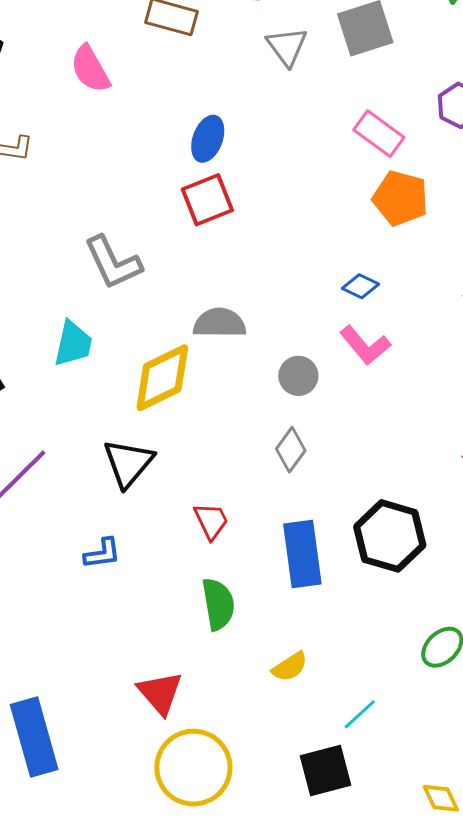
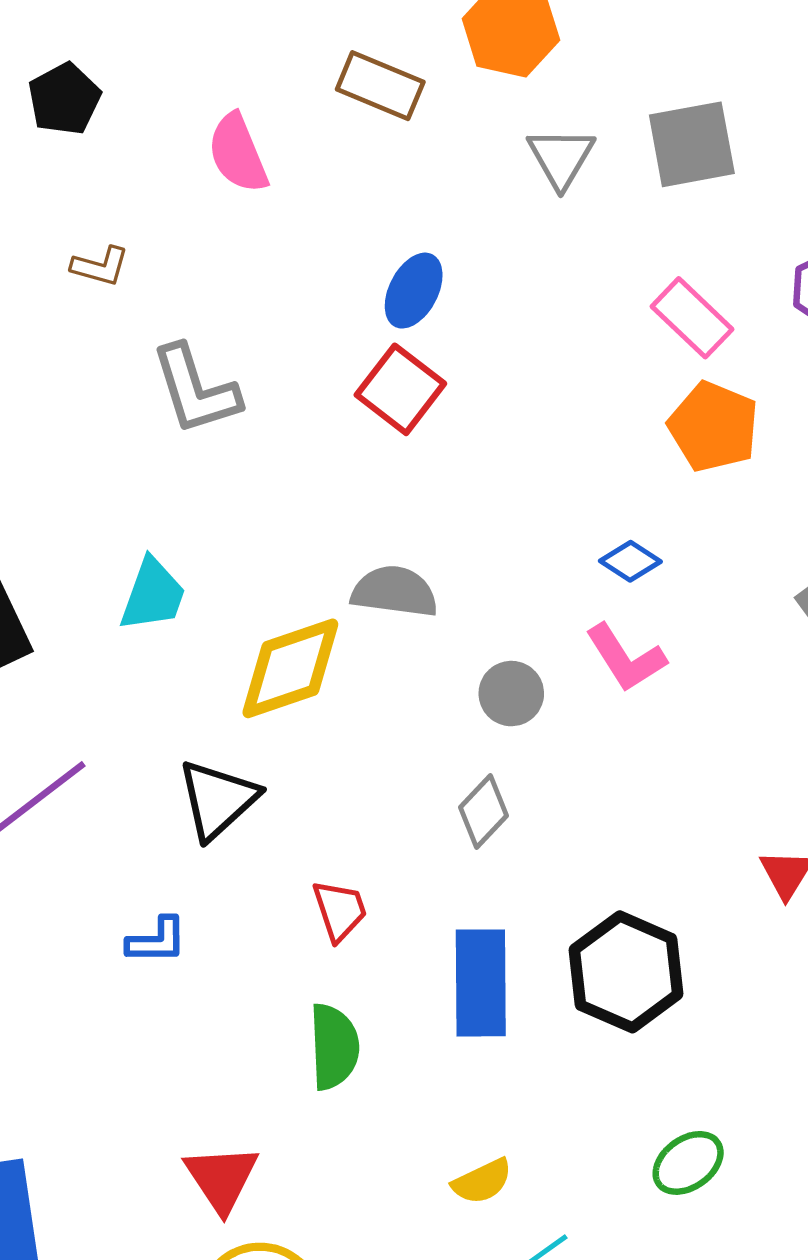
red square: (207, 200) -> (400, 389), turned -38
gray L-shape: (113, 263) -> (195, 390), moved
yellow semicircle: (290, 667) -> (482, 1181), moved

